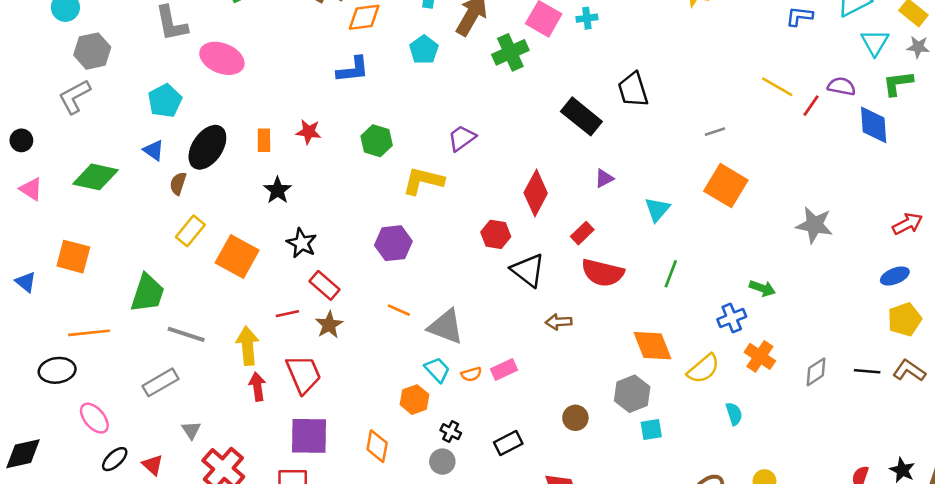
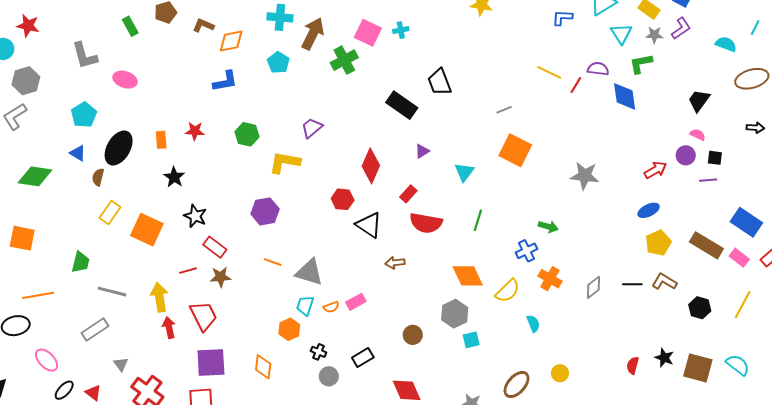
pink ellipse: (222, 58) -> (125, 80), size x0.7
green trapezoid: (147, 293) -> (80, 262), size x0.7
brown star: (329, 325) -> (220, 277), turned 30
cyan trapezoid: (437, 370) -> (305, 305), turned -115
gray circle: (442, 462) -> (329, 376), moved

